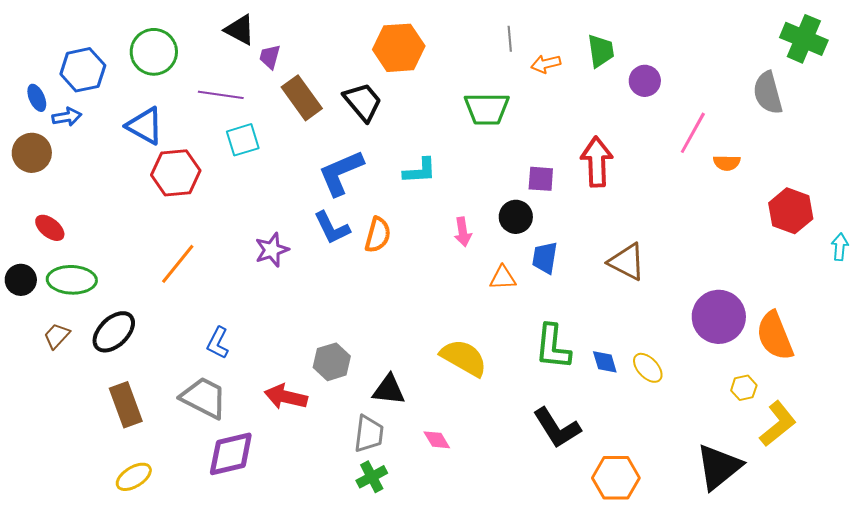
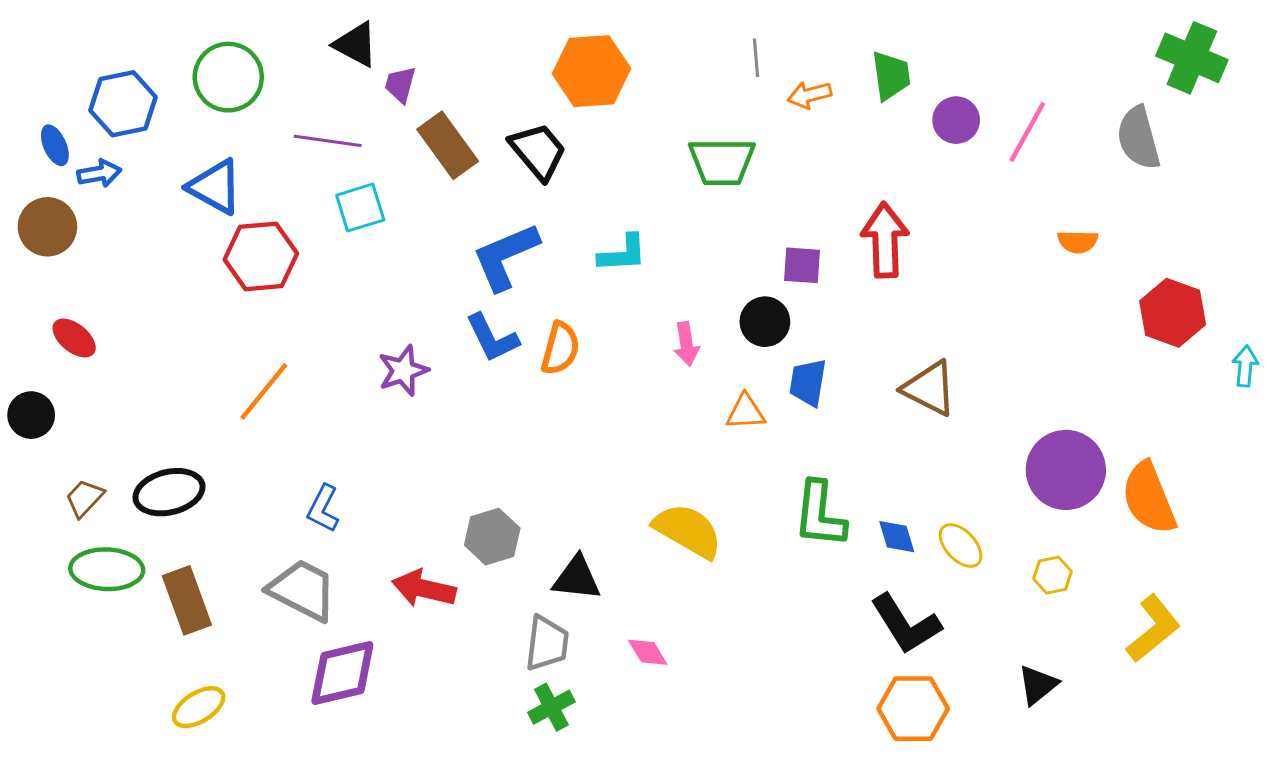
pink line: (693, 133) -> (1027, 132), moved
green ellipse: (72, 280) -> (107, 569), moved
black ellipse: (114, 332) -> (169, 492), turned 30
yellow hexagon: (744, 388) -> (1053, 575), moved
black L-shape: (557, 428) -> (906, 624), moved
black triangle: (719, 467) -> (1038, 685), moved, size x0.6

